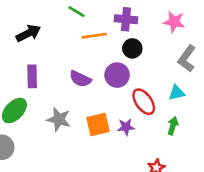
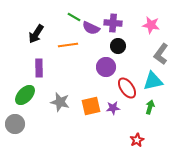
black arrow: (28, 33) -> (36, 34), turned 150
orange line: (94, 36) -> (68, 45), moved
purple semicircle: (80, 79) -> (91, 28), moved
cyan triangle: (177, 93) -> (153, 81), size x1.5

